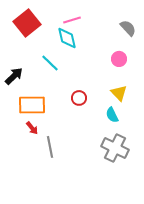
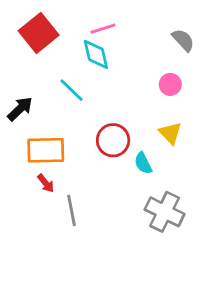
red circle: (79, 98) -> (113, 140), size x1.5
cyan semicircle: (112, 115) -> (143, 163), moved

